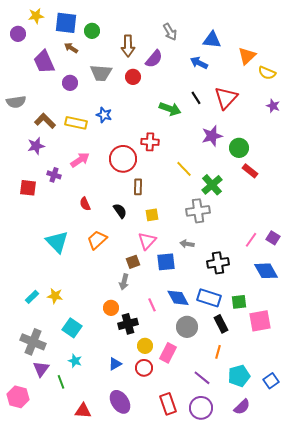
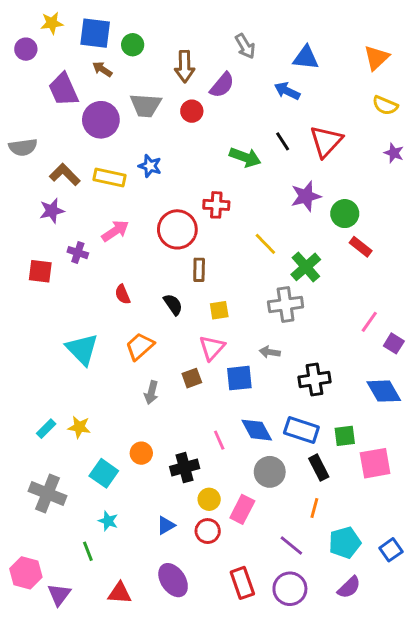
orange triangle: (247, 56) -> (376, 58), moved
purple circle: (70, 83) -> (101, 120), size x1.6
pink line: (251, 240) -> (369, 322), moved
gray arrow: (124, 282) -> (151, 392), moved
orange circle: (111, 308) -> (141, 453), moved
purple triangle: (41, 369) -> (59, 595), moved

